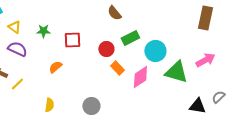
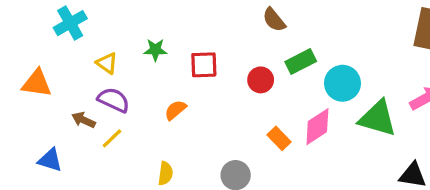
yellow triangle: (14, 27) -> (107, 63), moved
purple semicircle: (17, 49) -> (114, 100), moved
orange rectangle: (117, 68) -> (279, 138), moved

